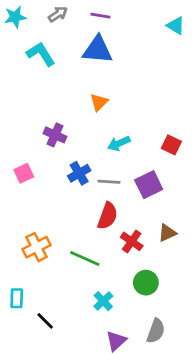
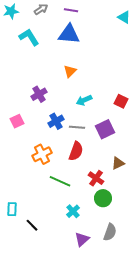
purple cross: (55, 135) -> (39, 94), turned 35
red cross: (132, 241) -> (96, 178), moved
orange cross: (37, 247) -> (42, 154), moved

